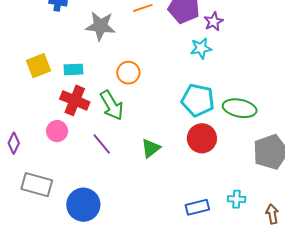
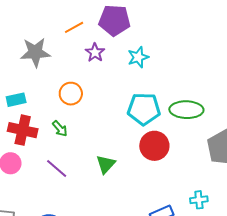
purple star: (214, 22) -> (95, 53), moved
green arrow: (112, 105) -> (60, 129), size x0.6

